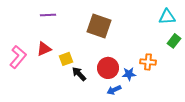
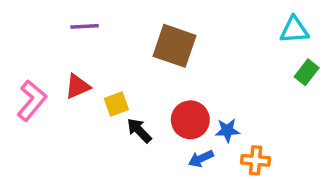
orange cross: (148, 62) -> (256, 160), moved

